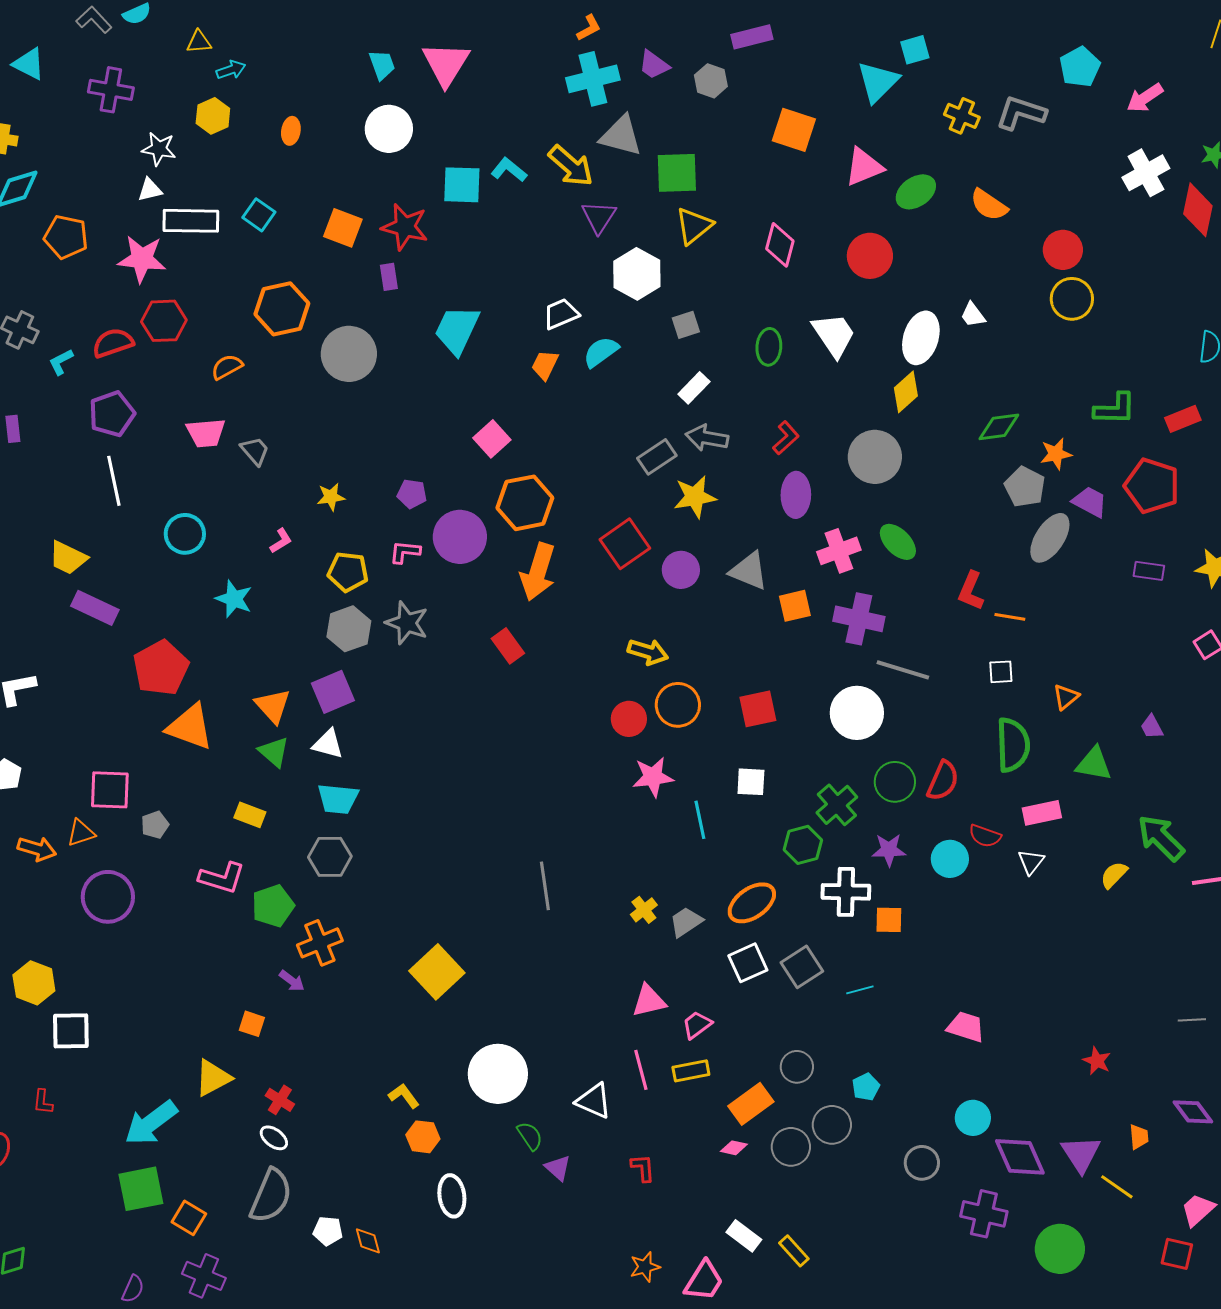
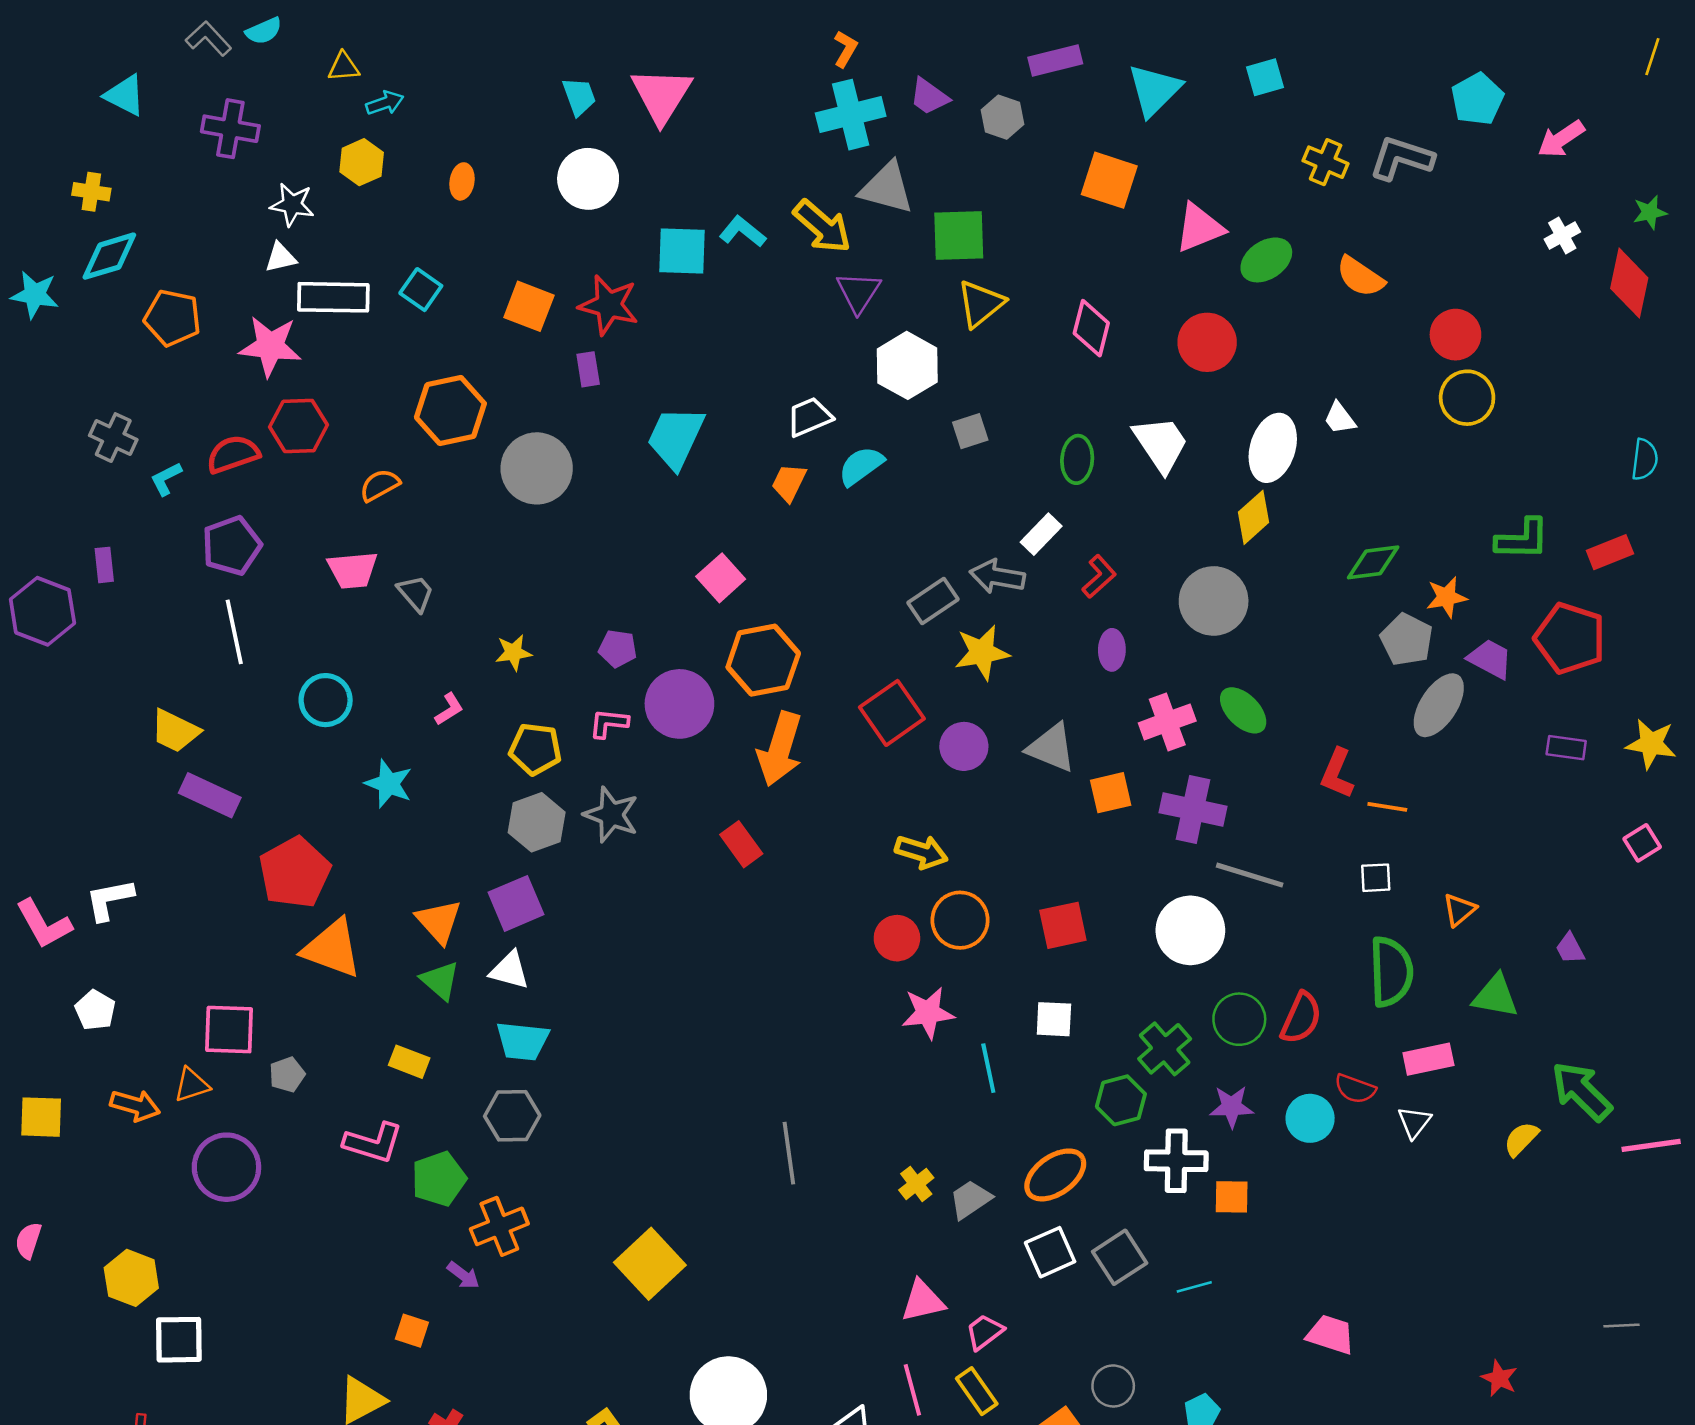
orange L-shape: (589, 28) -> (845, 49), turned -32
cyan triangle: (878, 82) -> (1154, 90), moved
white cross: (1146, 173) -> (1562, 235), size x0.6
white rectangle: (694, 388) -> (1041, 534), moved
purple ellipse: (796, 495) -> (1112, 650), size x0.7
yellow rectangle: (691, 1071) -> (977, 1391), turned 66

